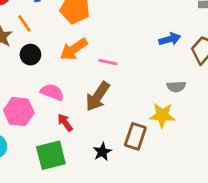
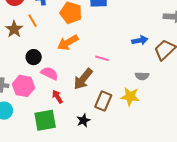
black circle: (30, 55) -> (34, 57), moved
pink line: (108, 62) -> (102, 58), moved
brown rectangle: (135, 136) -> (103, 101), moved

